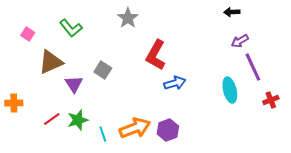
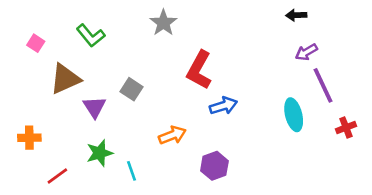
orange cross: (14, 103) -> (29, 138), moved
red line: (52, 119) -> (57, 176), moved
orange arrow: (135, 128) -> (172, 135), moved, size x0.7

